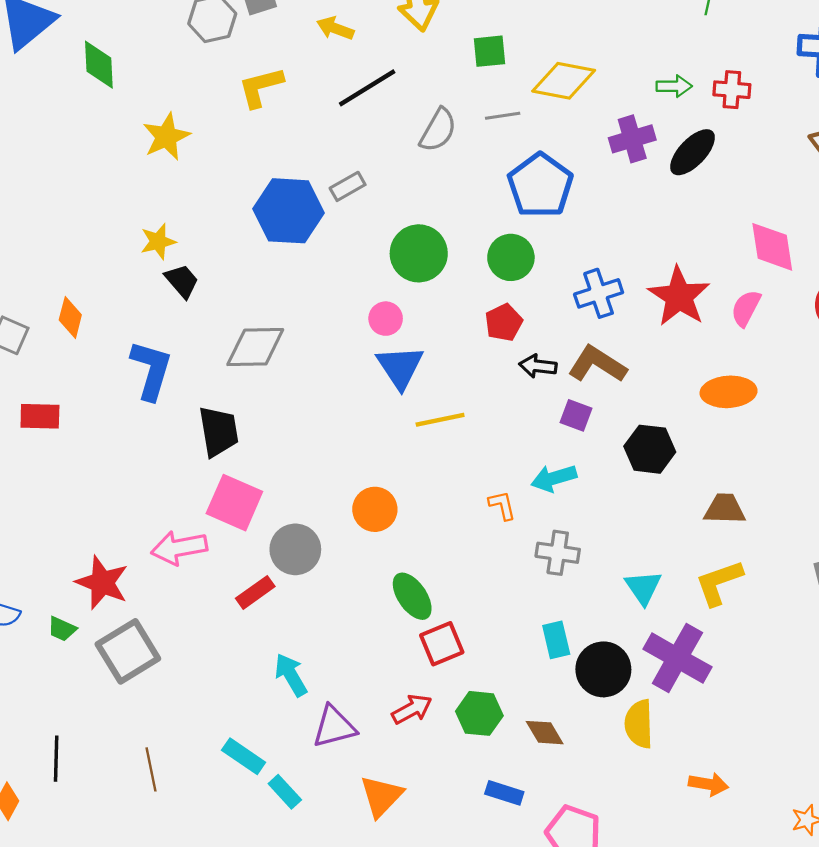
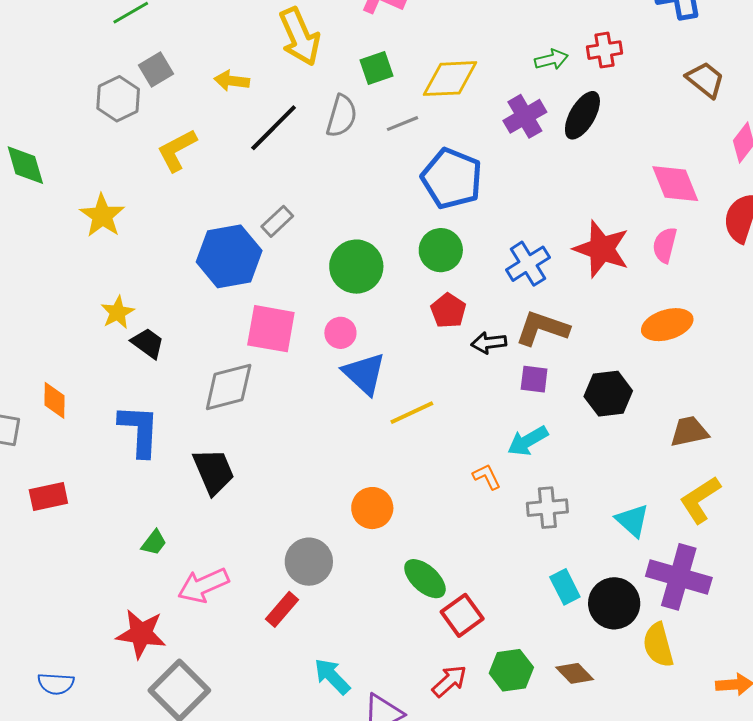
gray semicircle: (438, 130) -> (342, 116), moved
pink square: (234, 503) -> (271, 329), moved
green trapezoid: (62, 629) -> (154, 543), moved, turned -64

